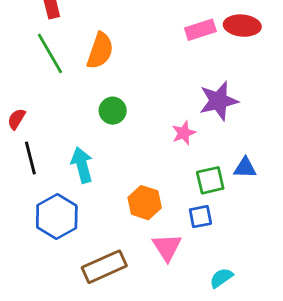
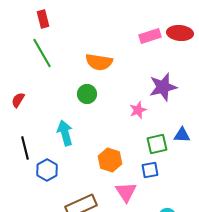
orange semicircle: (100, 51) -> (99, 62), moved, turned 80
black line: (30, 158) -> (25, 148), moved
blue hexagon: (57, 217) -> (47, 170), size x0.7

